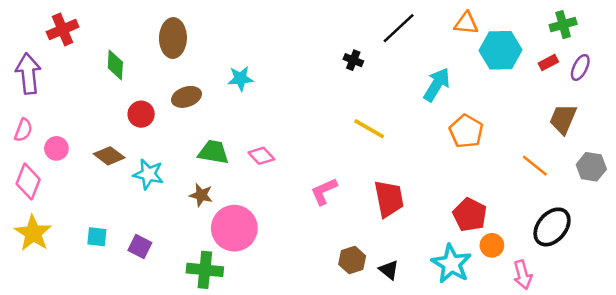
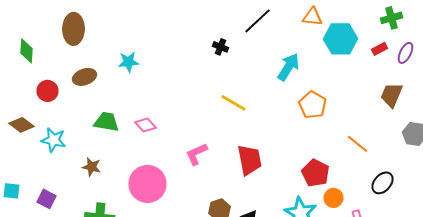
orange line: (535, 166) -> (358, 144), moved
brown star: (201, 195) -> (92, 167), moved
black ellipse: (552, 227) -> (382, 183), size x0.7
pink circle: (234, 228) -> (148, 184), moved

